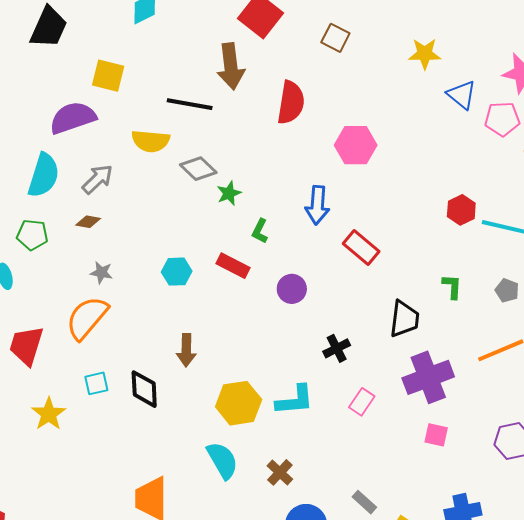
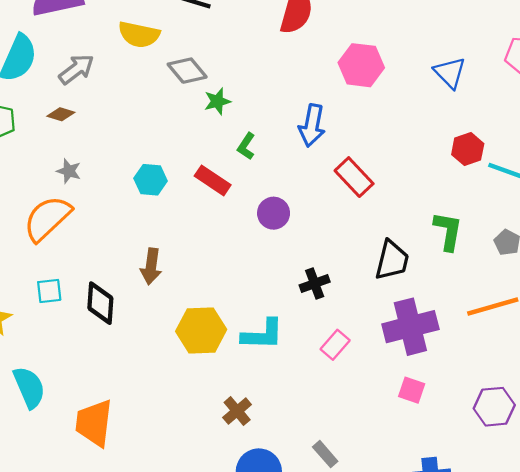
blue triangle: (462, 95) -> (450, 73), moved
green L-shape: (452, 287) -> (448, 231), size x1.4
cyan semicircle: (222, 460) -> (29, 387), moved

